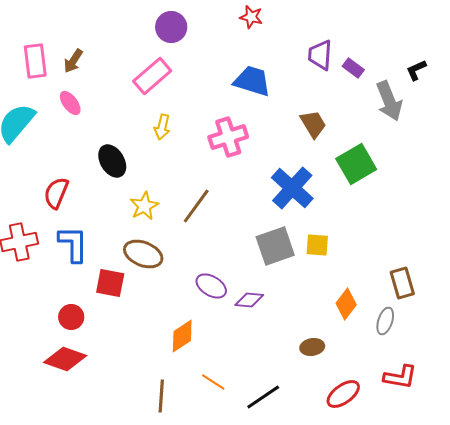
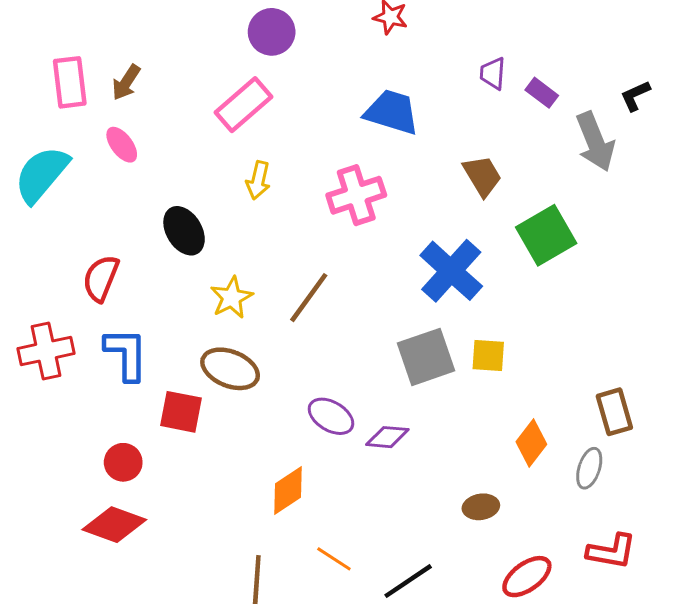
purple trapezoid: (320, 55) -> (493, 73), size x0.7

